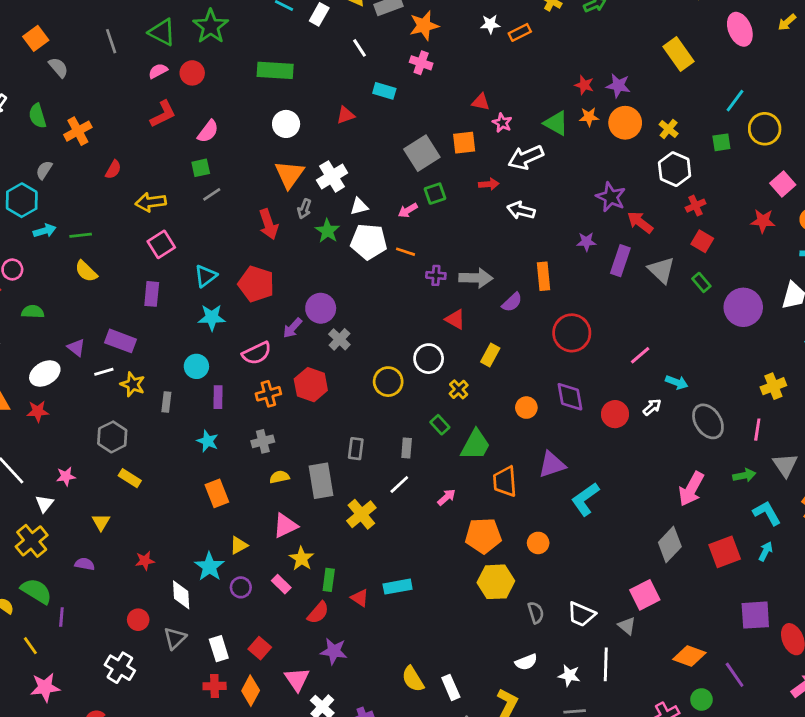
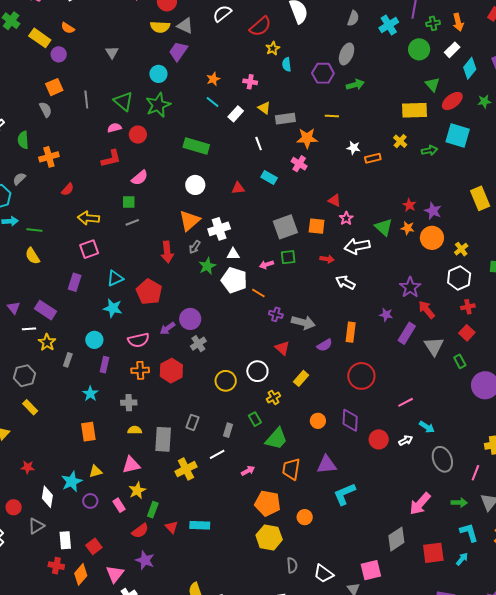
orange square: (36, 38) -> (54, 87), moved

